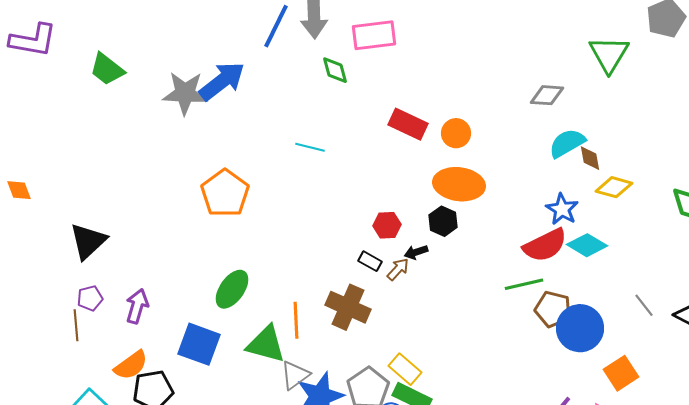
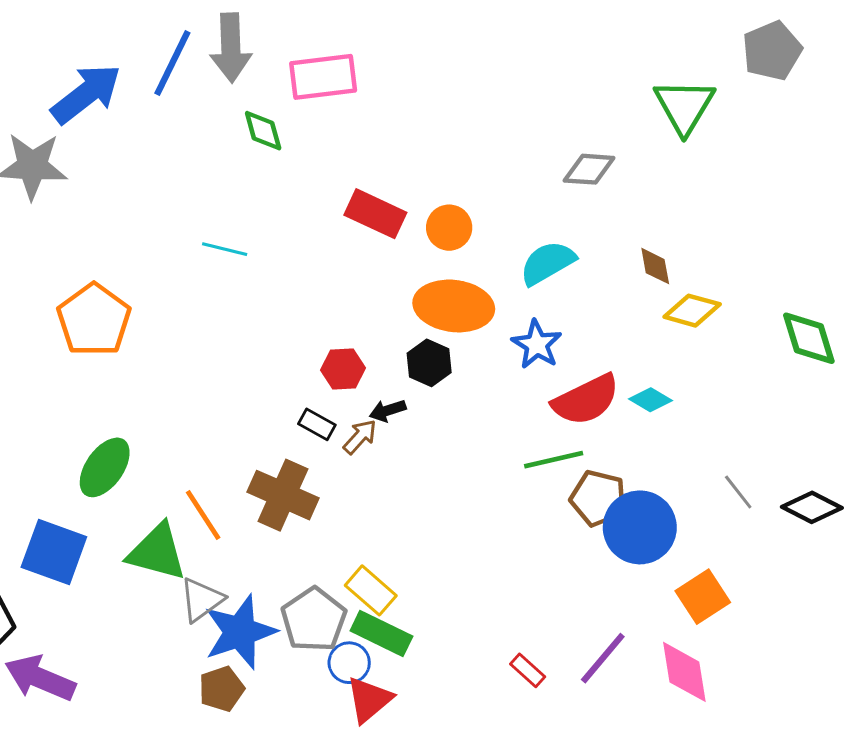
blue arrow: (222, 81) -> (86, 94), moved
cyan semicircle: (567, 143) -> (548, 263), moved
blue star: (562, 209) -> (537, 344), moved
cyan diamond: (587, 245) -> (651, 400), size x0.7
orange line: (296, 320) -> (203, 515), turned -30

